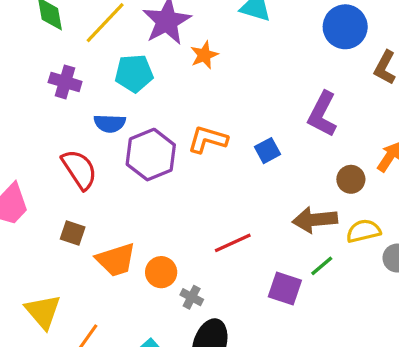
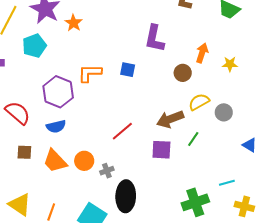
blue semicircle: (110, 123) -> (56, 126), moved
blue square: (268, 151) -> (128, 70), turned -35
brown arrow: (315, 220) -> (170, 119), moved
orange trapezoid: (116, 260) -> (55, 161), turned 80
green line: (322, 266) -> (193, 139), moved
gray cross: (192, 297) -> (107, 171), turned -32

